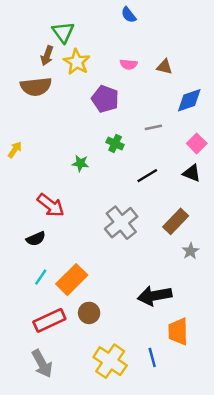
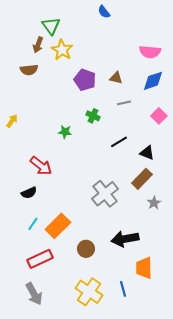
pink semicircle: (129, 64) -> (150, 52), moved, size x1.5
brown triangle: (165, 67) -> (116, 78), moved
brown semicircle: (36, 87) -> (29, 70), size x0.7
black triangle: (192, 173) -> (147, 153), moved
gray cross: (121, 223) -> (105, 194), moved
brown circle: (89, 313) -> (86, 249), moved

